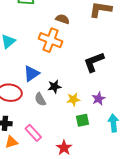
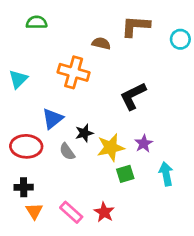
brown semicircle: (62, 19) -> (101, 43), moved
yellow star: (73, 99) -> (111, 148), size x1.5
pink rectangle: (33, 133) -> (71, 212), moved
orange triangle: (11, 142) -> (34, 211), turned -40

